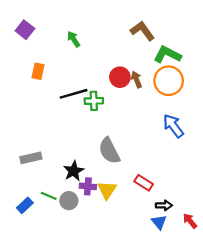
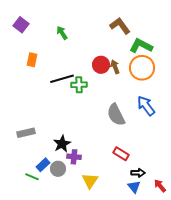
gray semicircle: (109, 151) -> (116, 115), moved
yellow triangle: (107, 190) -> (90, 181), moved
green line: (49, 196) -> (32, 177), moved
blue rectangle: (25, 205) -> (43, 165), moved

